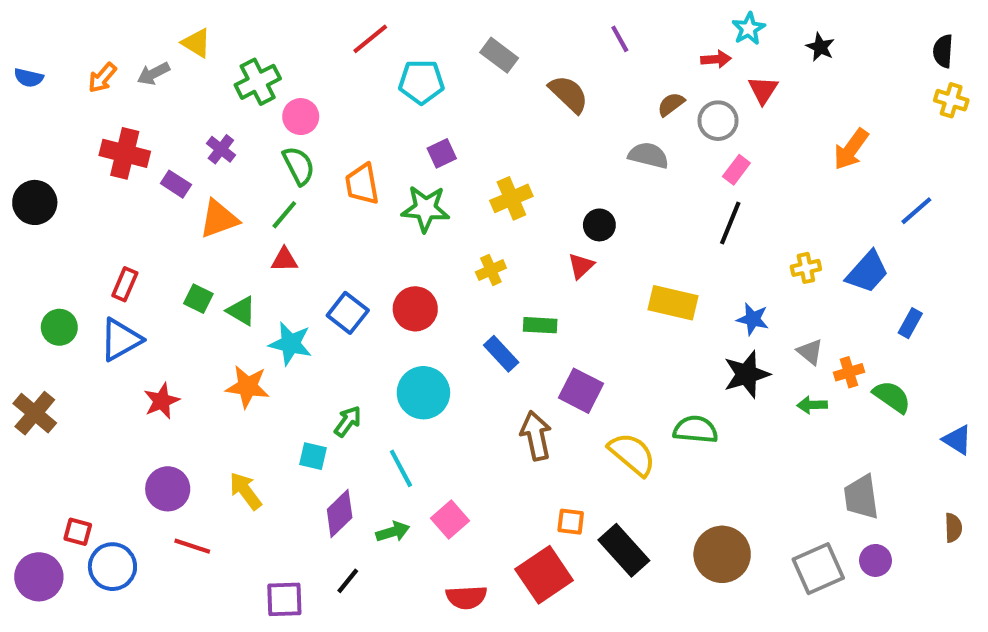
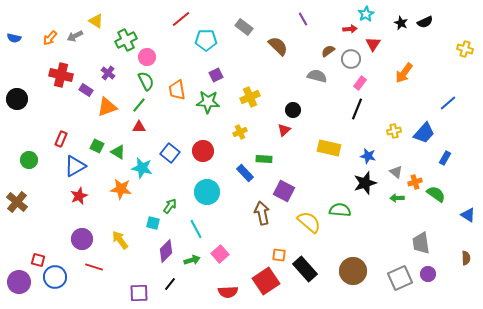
black semicircle: (943, 51) -> (425, 22), moved, turned -119
orange arrow: (851, 149) -> (404, 73), moved
blue triangle: (121, 340) -> (75, 166), moved

